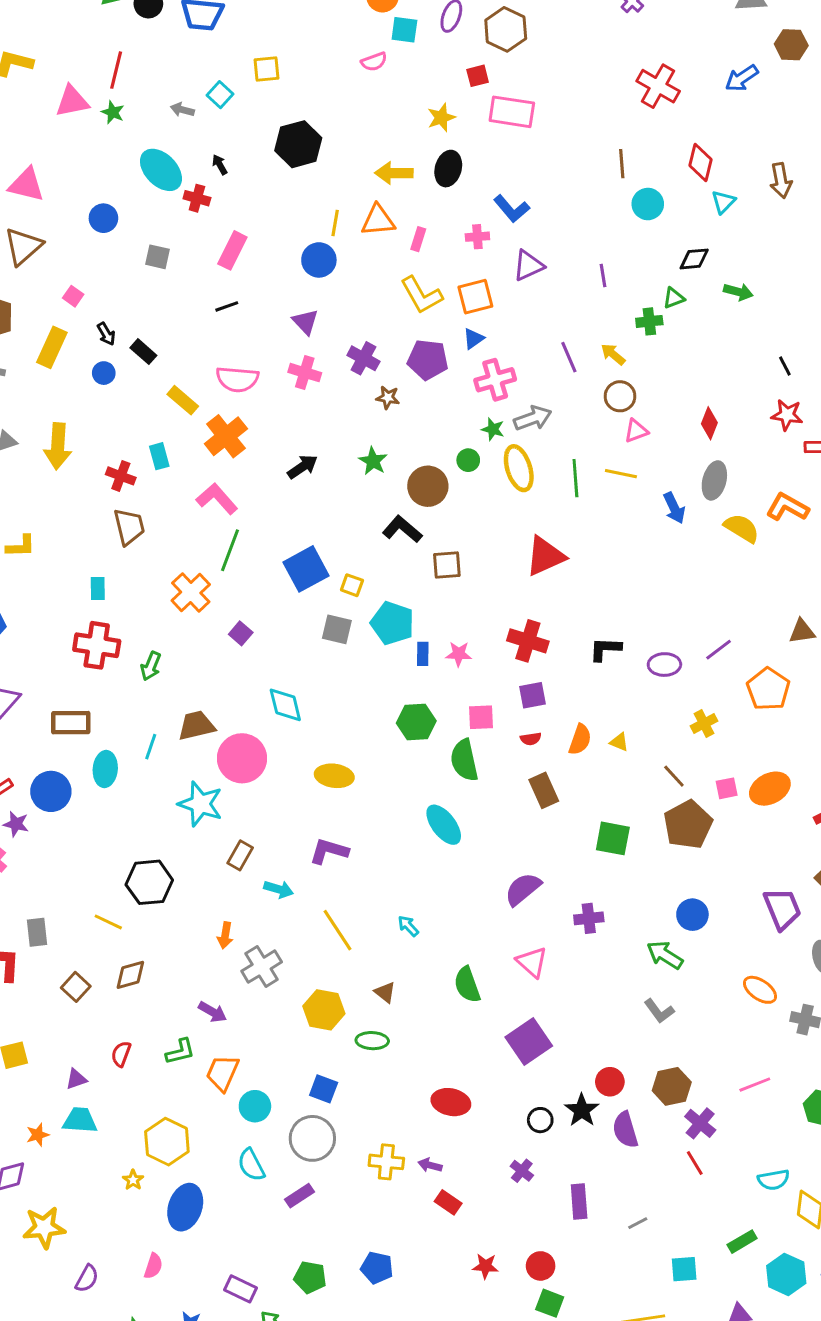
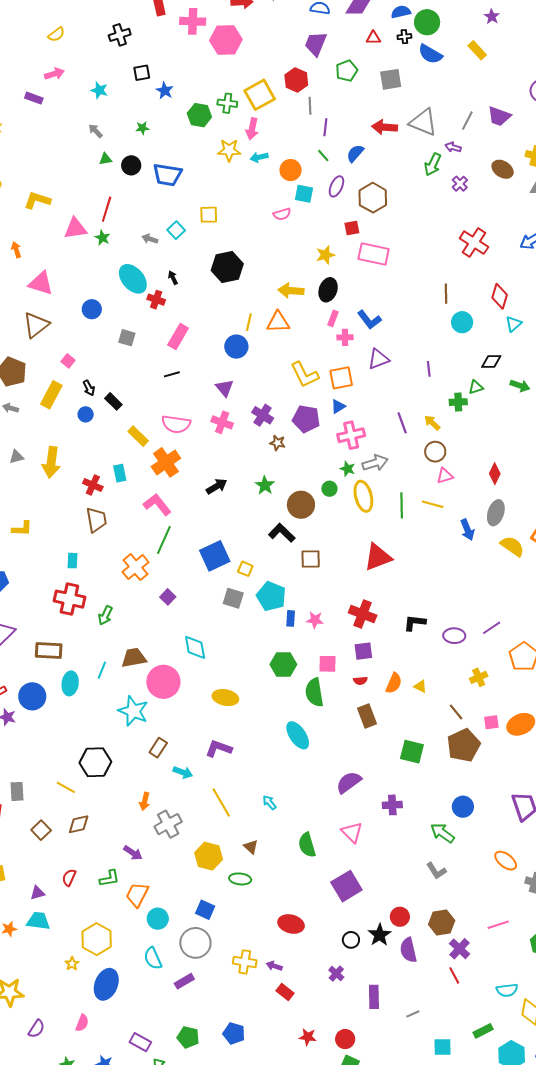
pink rectangle: (418, 239) -> (333, 318), moved

